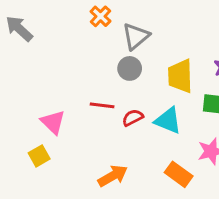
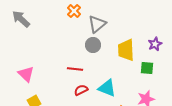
red semicircle: (133, 118) -> (81, 90), moved
cyan triangle: (168, 121) -> (107, 88), moved
pink triangle: (53, 122) -> (26, 74), moved

